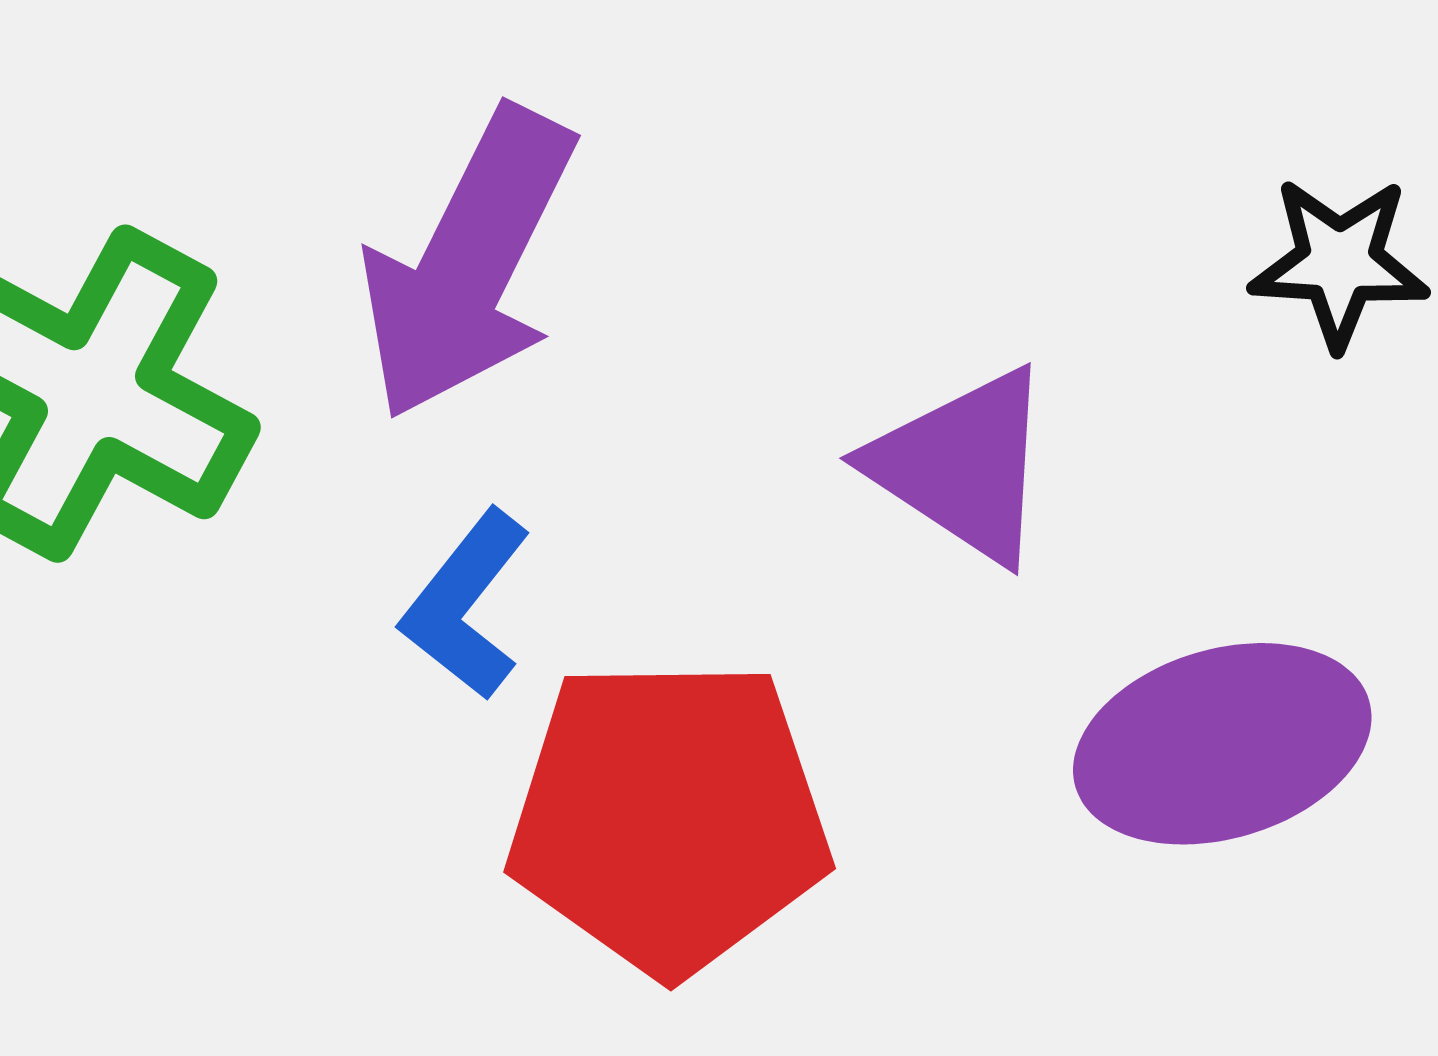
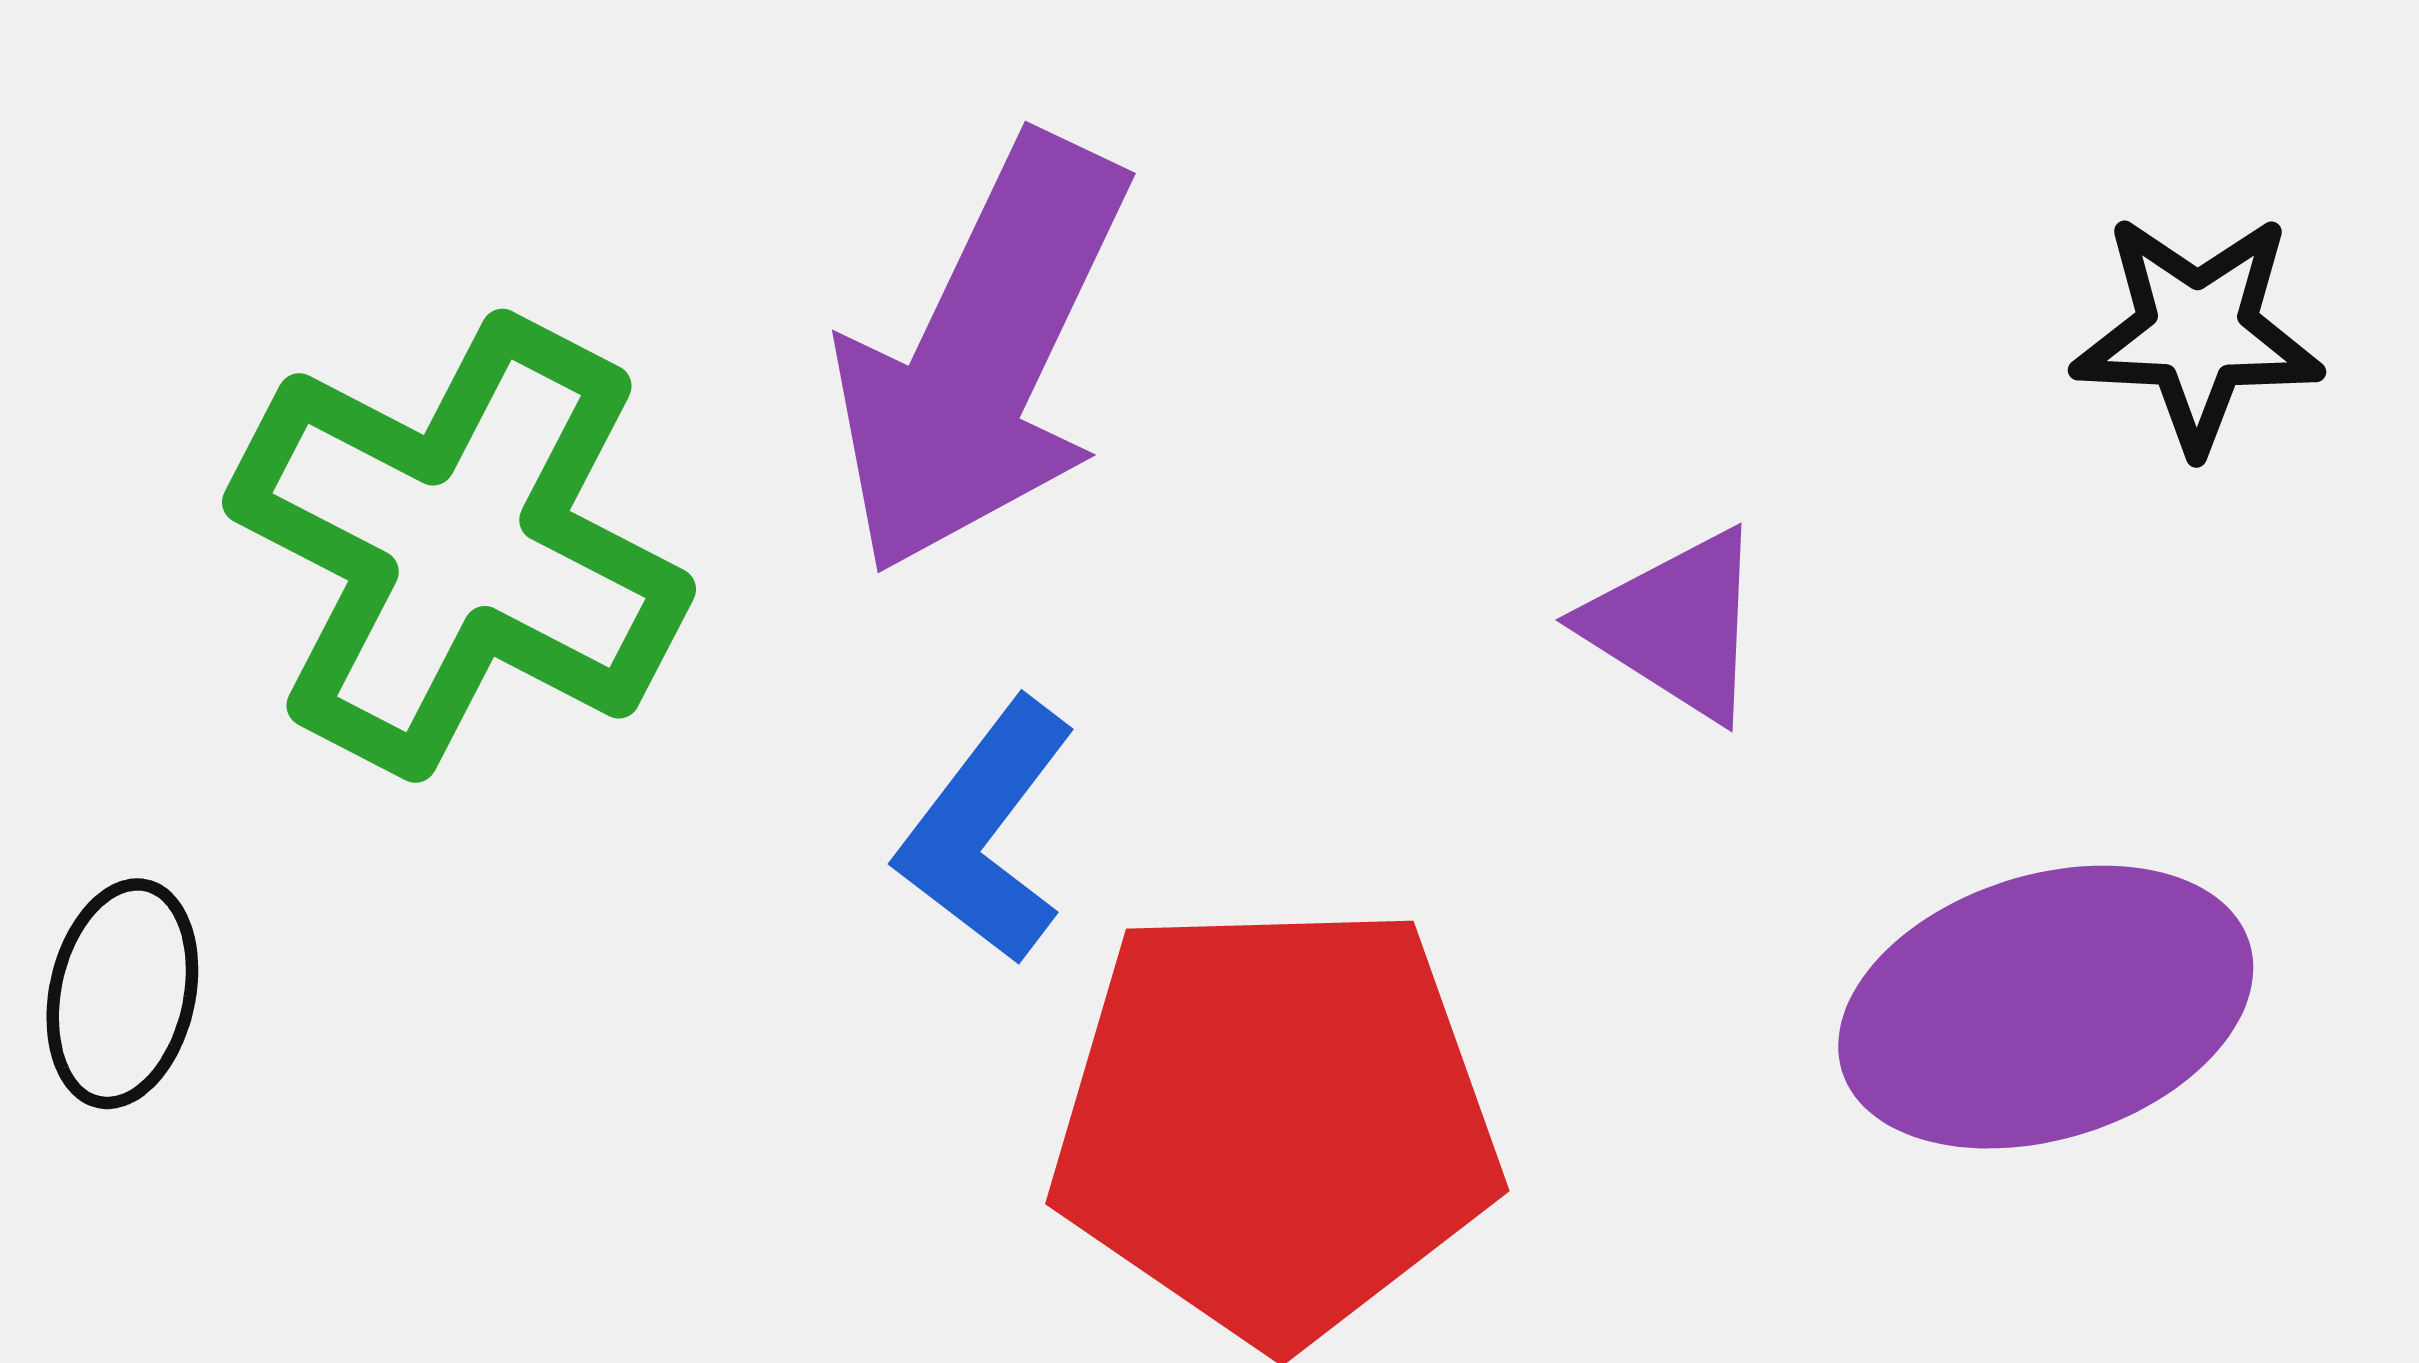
purple triangle: (962, 465) -> (1676, 625), size x0.7

